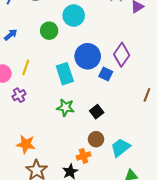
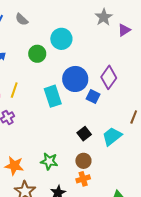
green star: (65, 108) -> (49, 161), moved
cyan trapezoid: (120, 148) -> (112, 136), moved
orange cross: (84, 156) -> (83, 179), moved

